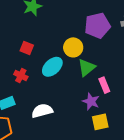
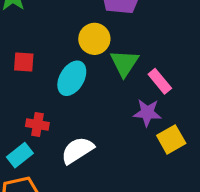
red cross: (21, 76) -> (37, 125), moved

